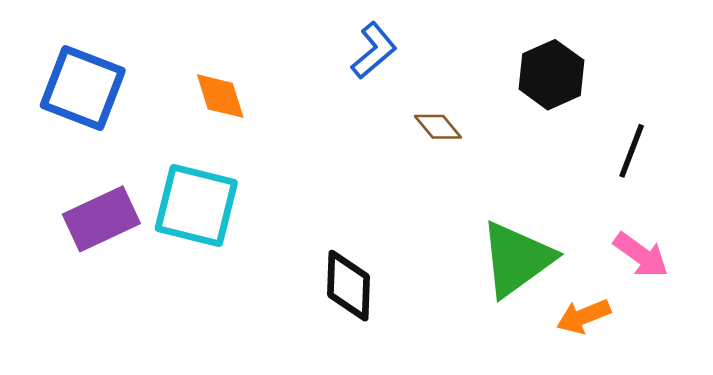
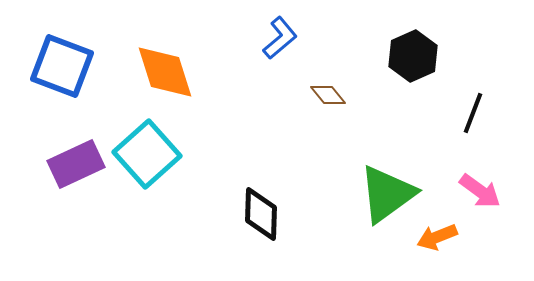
orange diamond: (220, 96) -> (165, 72), size x1.5
cyan square: (196, 206) -> (147, 154), turned 34

